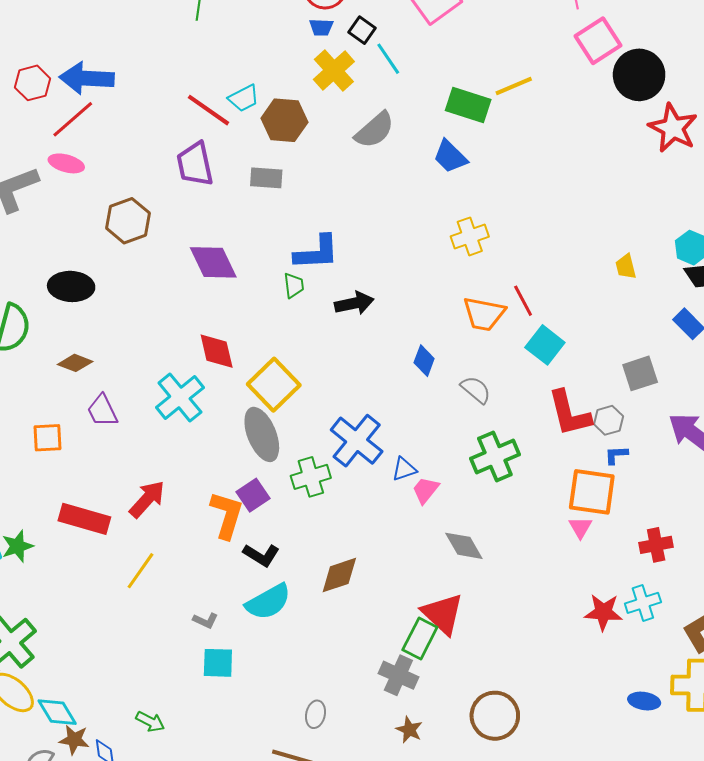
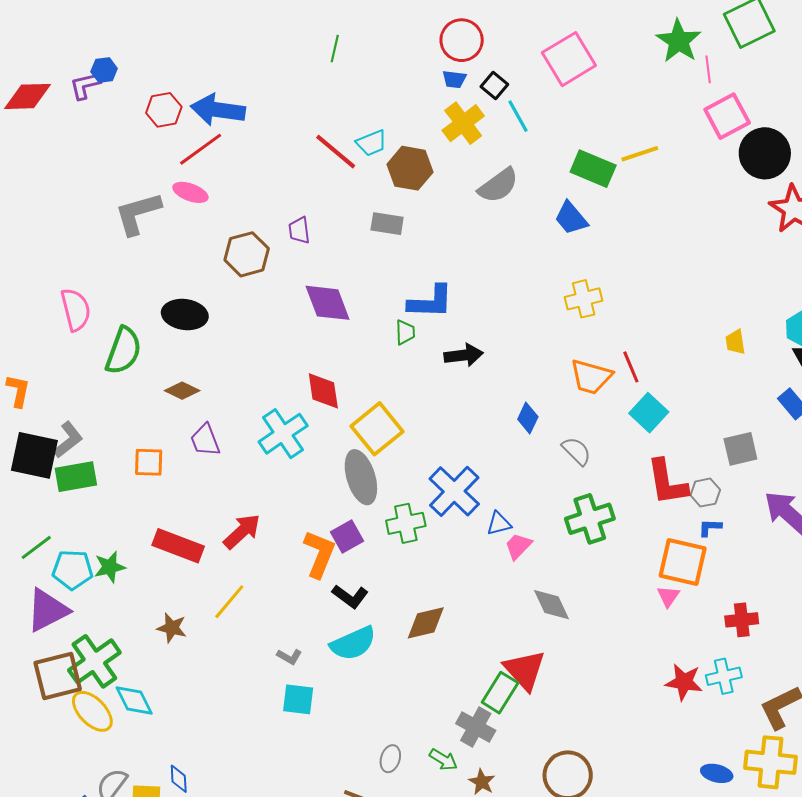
purple trapezoid: (195, 164) -> (299, 230), moved, size x0.6
cyan diamond: (57, 712) -> (134, 701), moved
green arrow: (150, 722) -> (443, 760), moved
brown star: (74, 740) -> (172, 628), moved

